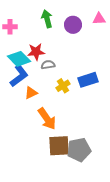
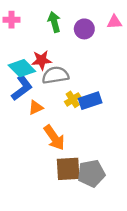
pink cross: (10, 27) -> (11, 20), moved
gray semicircle: (48, 65) -> (55, 75), size x1.6
blue rectangle: (88, 80) -> (90, 101), moved

